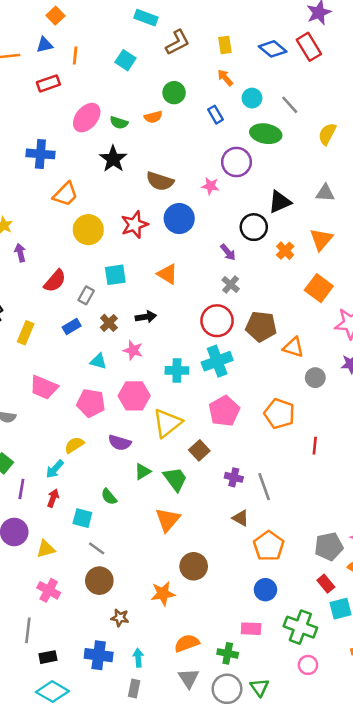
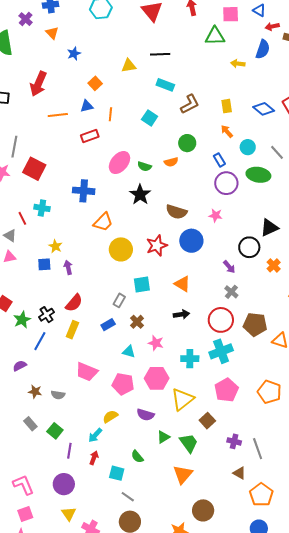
purple circle: (236, 162) -> (226, 183), moved
red semicircle: (55, 281) -> (74, 303), moved
black arrow: (146, 317) -> (181, 314), moved
yellow triangle: (46, 549) -> (69, 514), moved, turned -49

